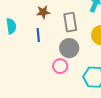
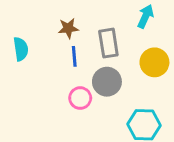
blue line: (38, 35) -> (74, 56), moved
pink circle: (60, 66) -> (80, 98), moved

